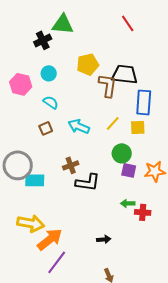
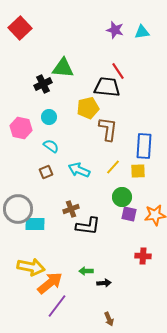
red line: (128, 23) -> (118, 71), moved
black trapezoid: (125, 74) -> (107, 87), moved
green arrow: (128, 203) -> (86, 271), moved

